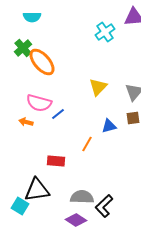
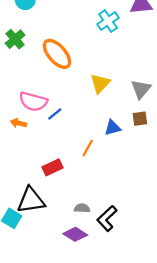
orange ellipse: (42, 62) -> (57, 54), moved
red rectangle: (56, 161) -> (52, 167), turned -30
gray semicircle: (82, 197) -> (82, 208), size x0.6

